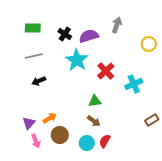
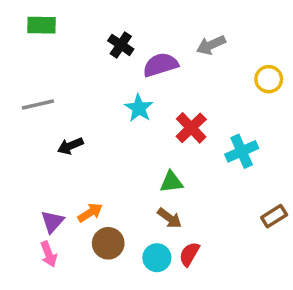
gray arrow: (117, 25) -> (211, 45), turned -133
green rectangle: (33, 28) -> (41, 25), moved
black cross: (65, 34) -> (121, 45), moved
gray line: (34, 56) -> (38, 104), moved
cyan star: (77, 60) -> (139, 108), size x0.7
pink arrow: (36, 141) -> (49, 254), moved

